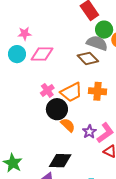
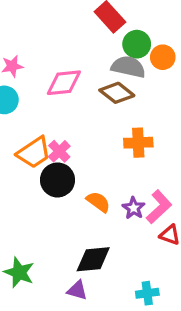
pink diamond: (42, 54) -> (64, 83), moved
orange trapezoid: (71, 92) -> (34, 153), moved
black circle: (57, 109) -> (58, 180), moved

